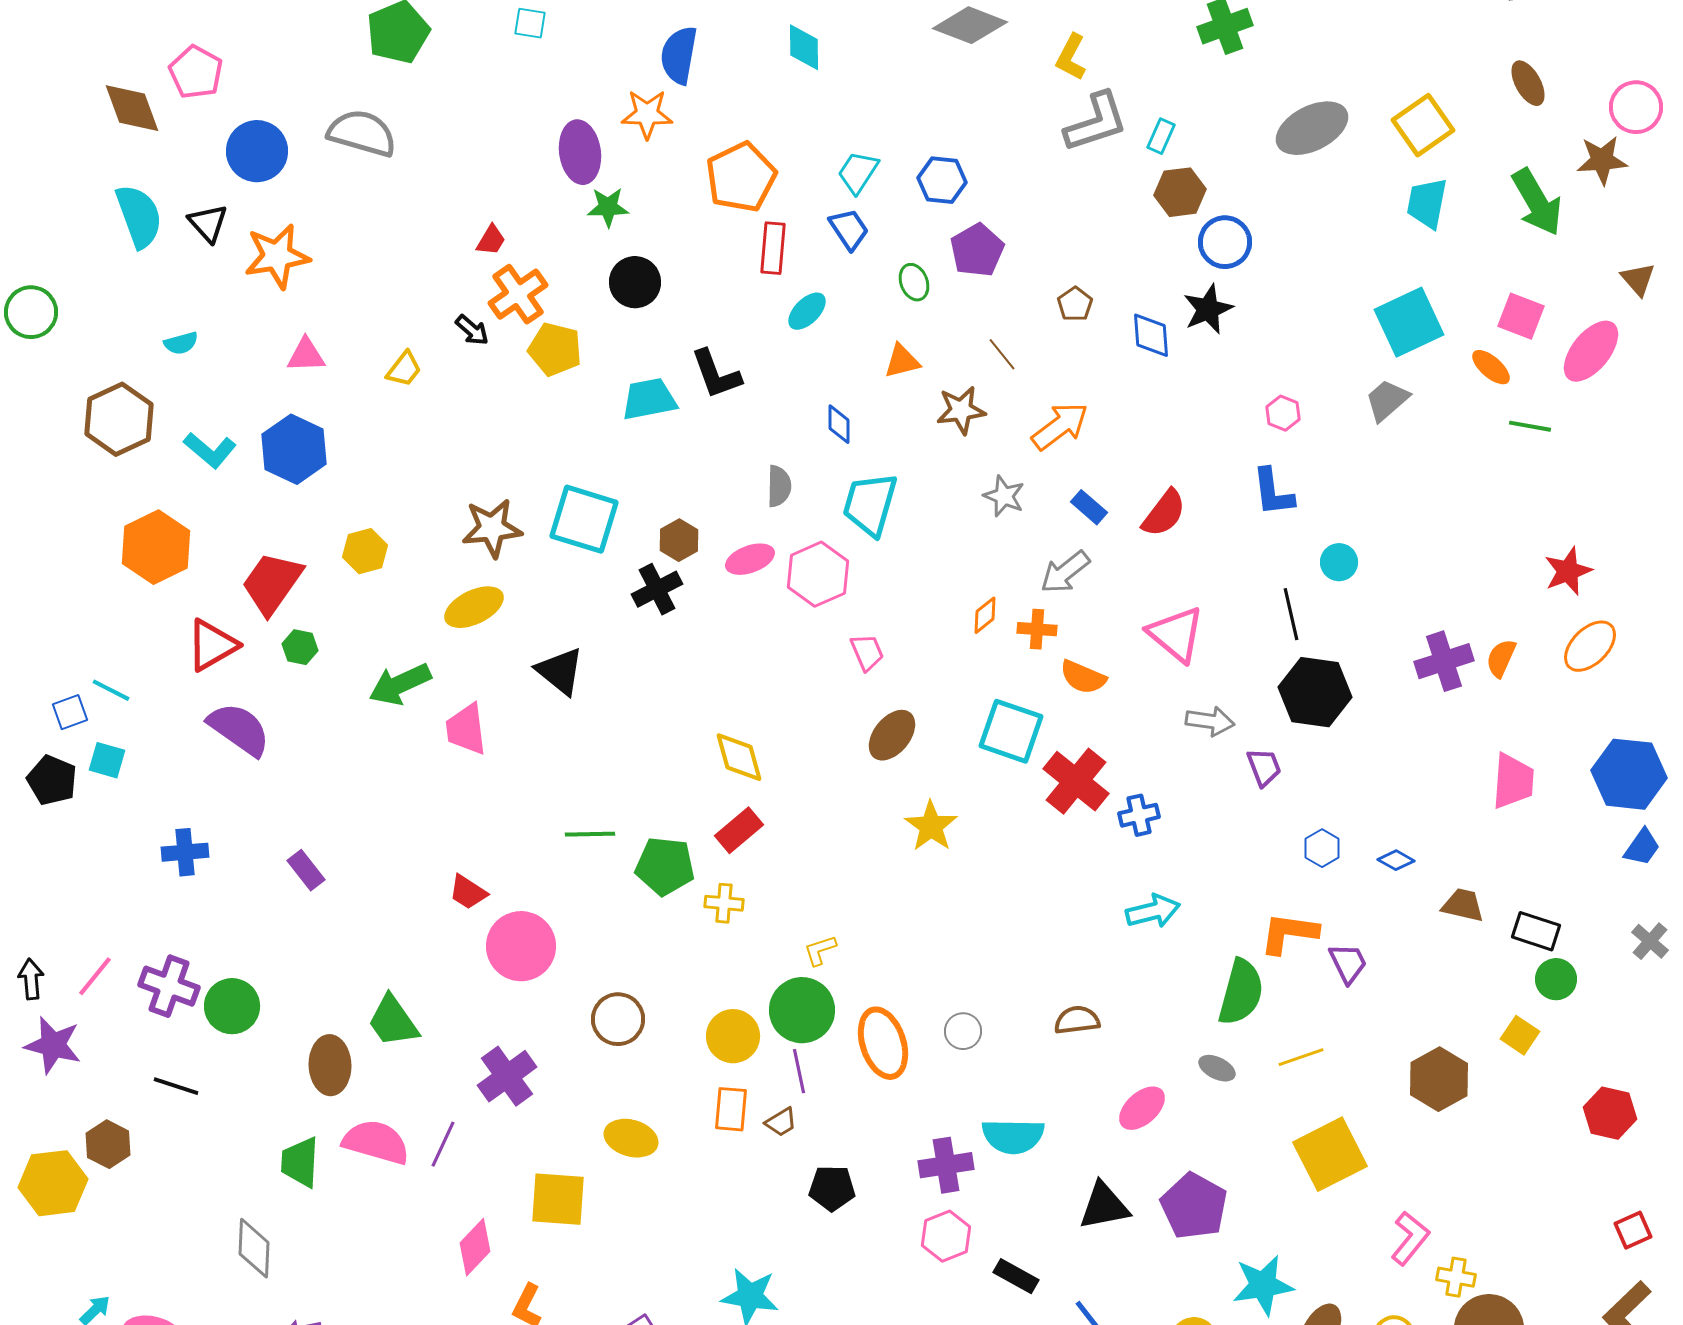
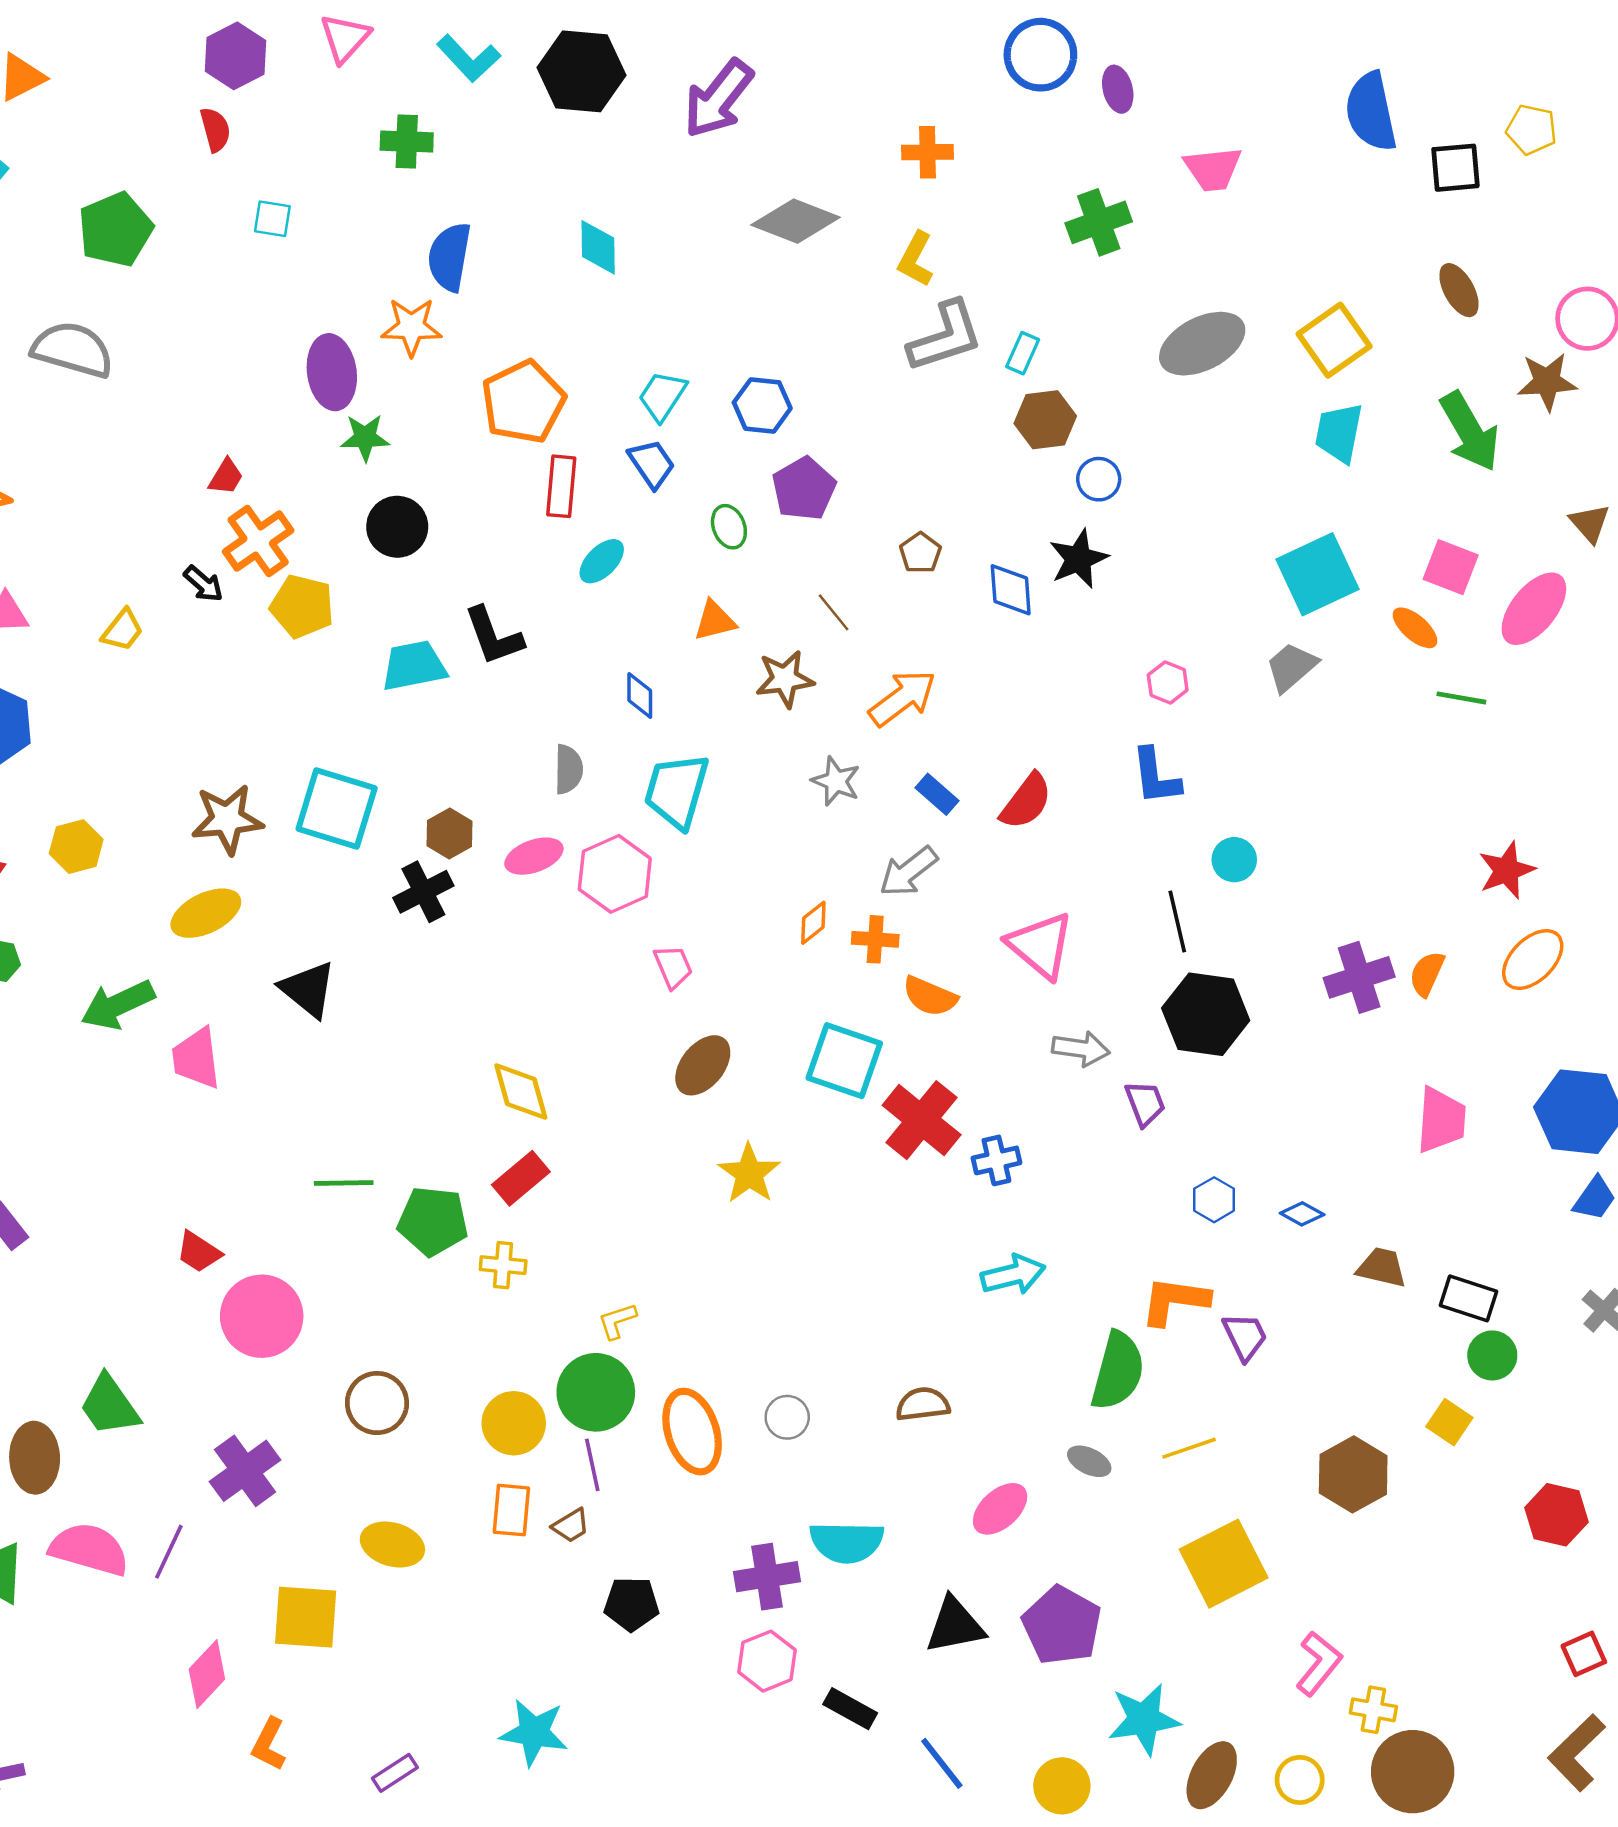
blue circle: (1225, 242) -> (1099, 479), size x0.7

